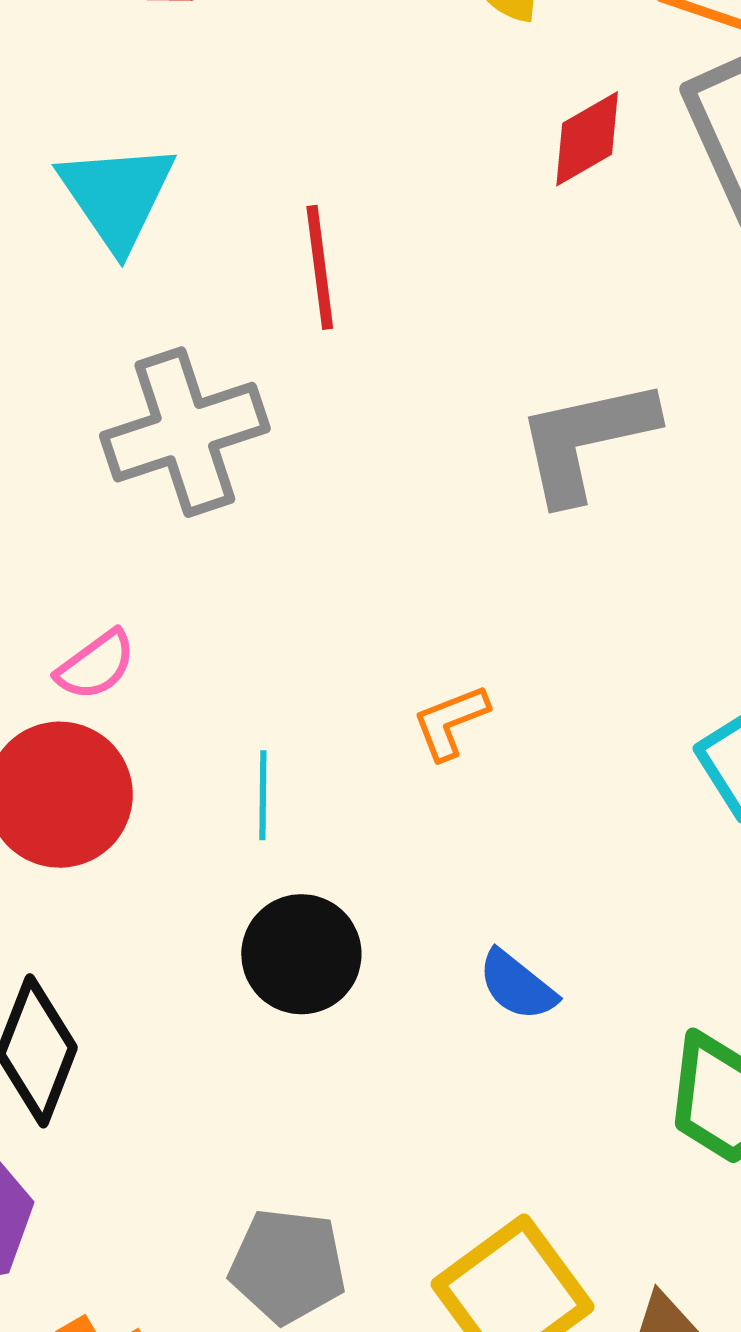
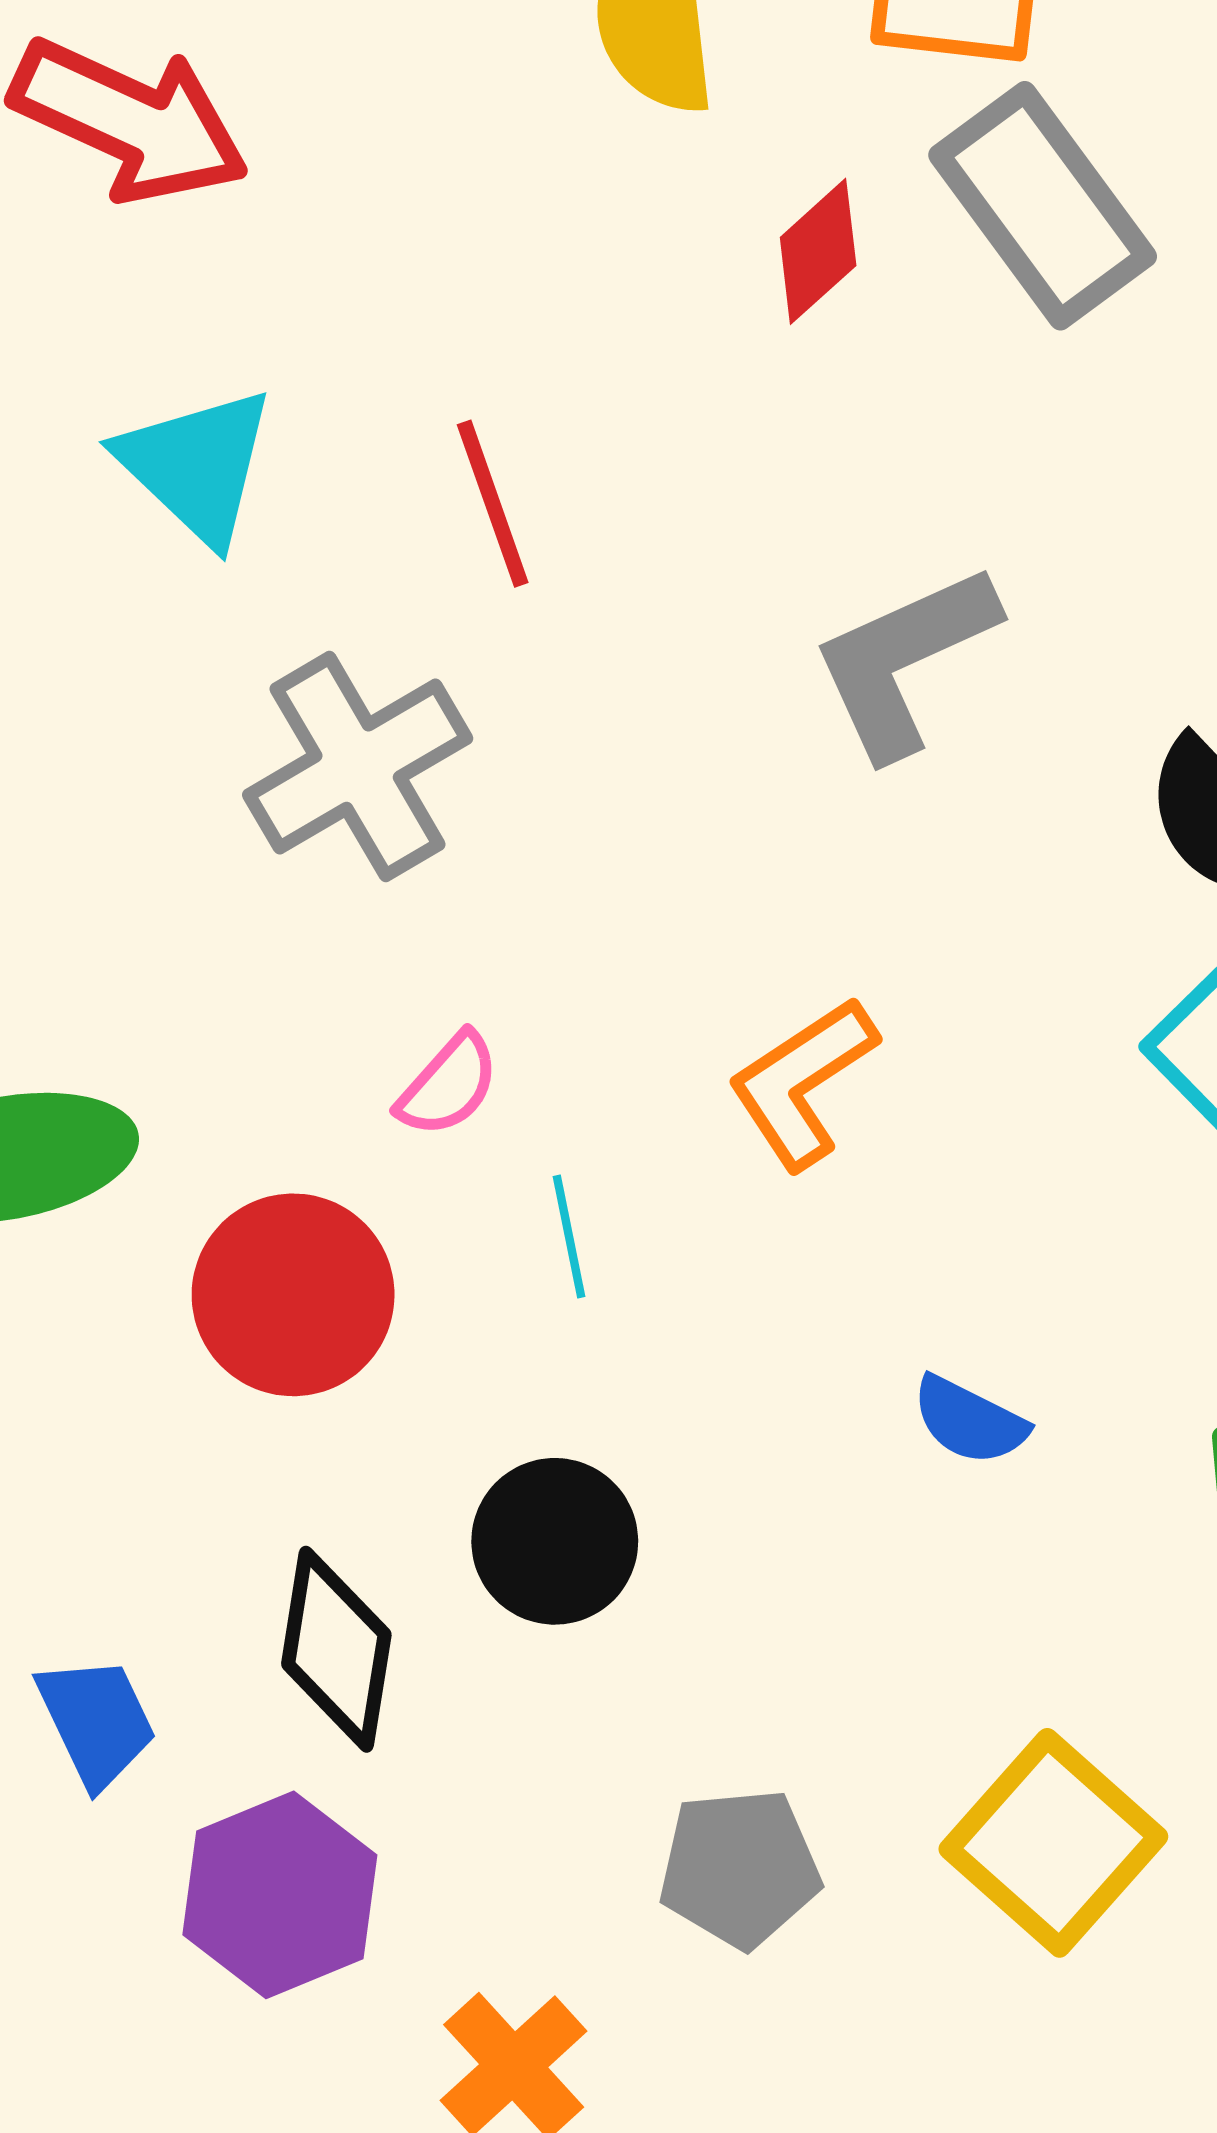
pink semicircle: (96, 665) -> (448, 1085), moved
orange L-shape: (451, 722) -> (802, 1083), size x1.5
black circle: (301, 954) -> (555, 1541), moved

